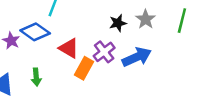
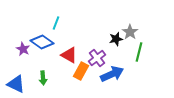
green line: (182, 21) -> (139, 52), moved
black star: (118, 23) -> (116, 39), moved
blue arrow: (137, 57) -> (112, 74), moved

